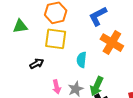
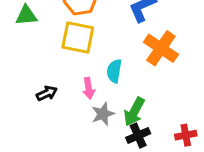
black arrow: (37, 64) -> (47, 93), moved
pink arrow: (57, 87) -> (89, 88), moved

